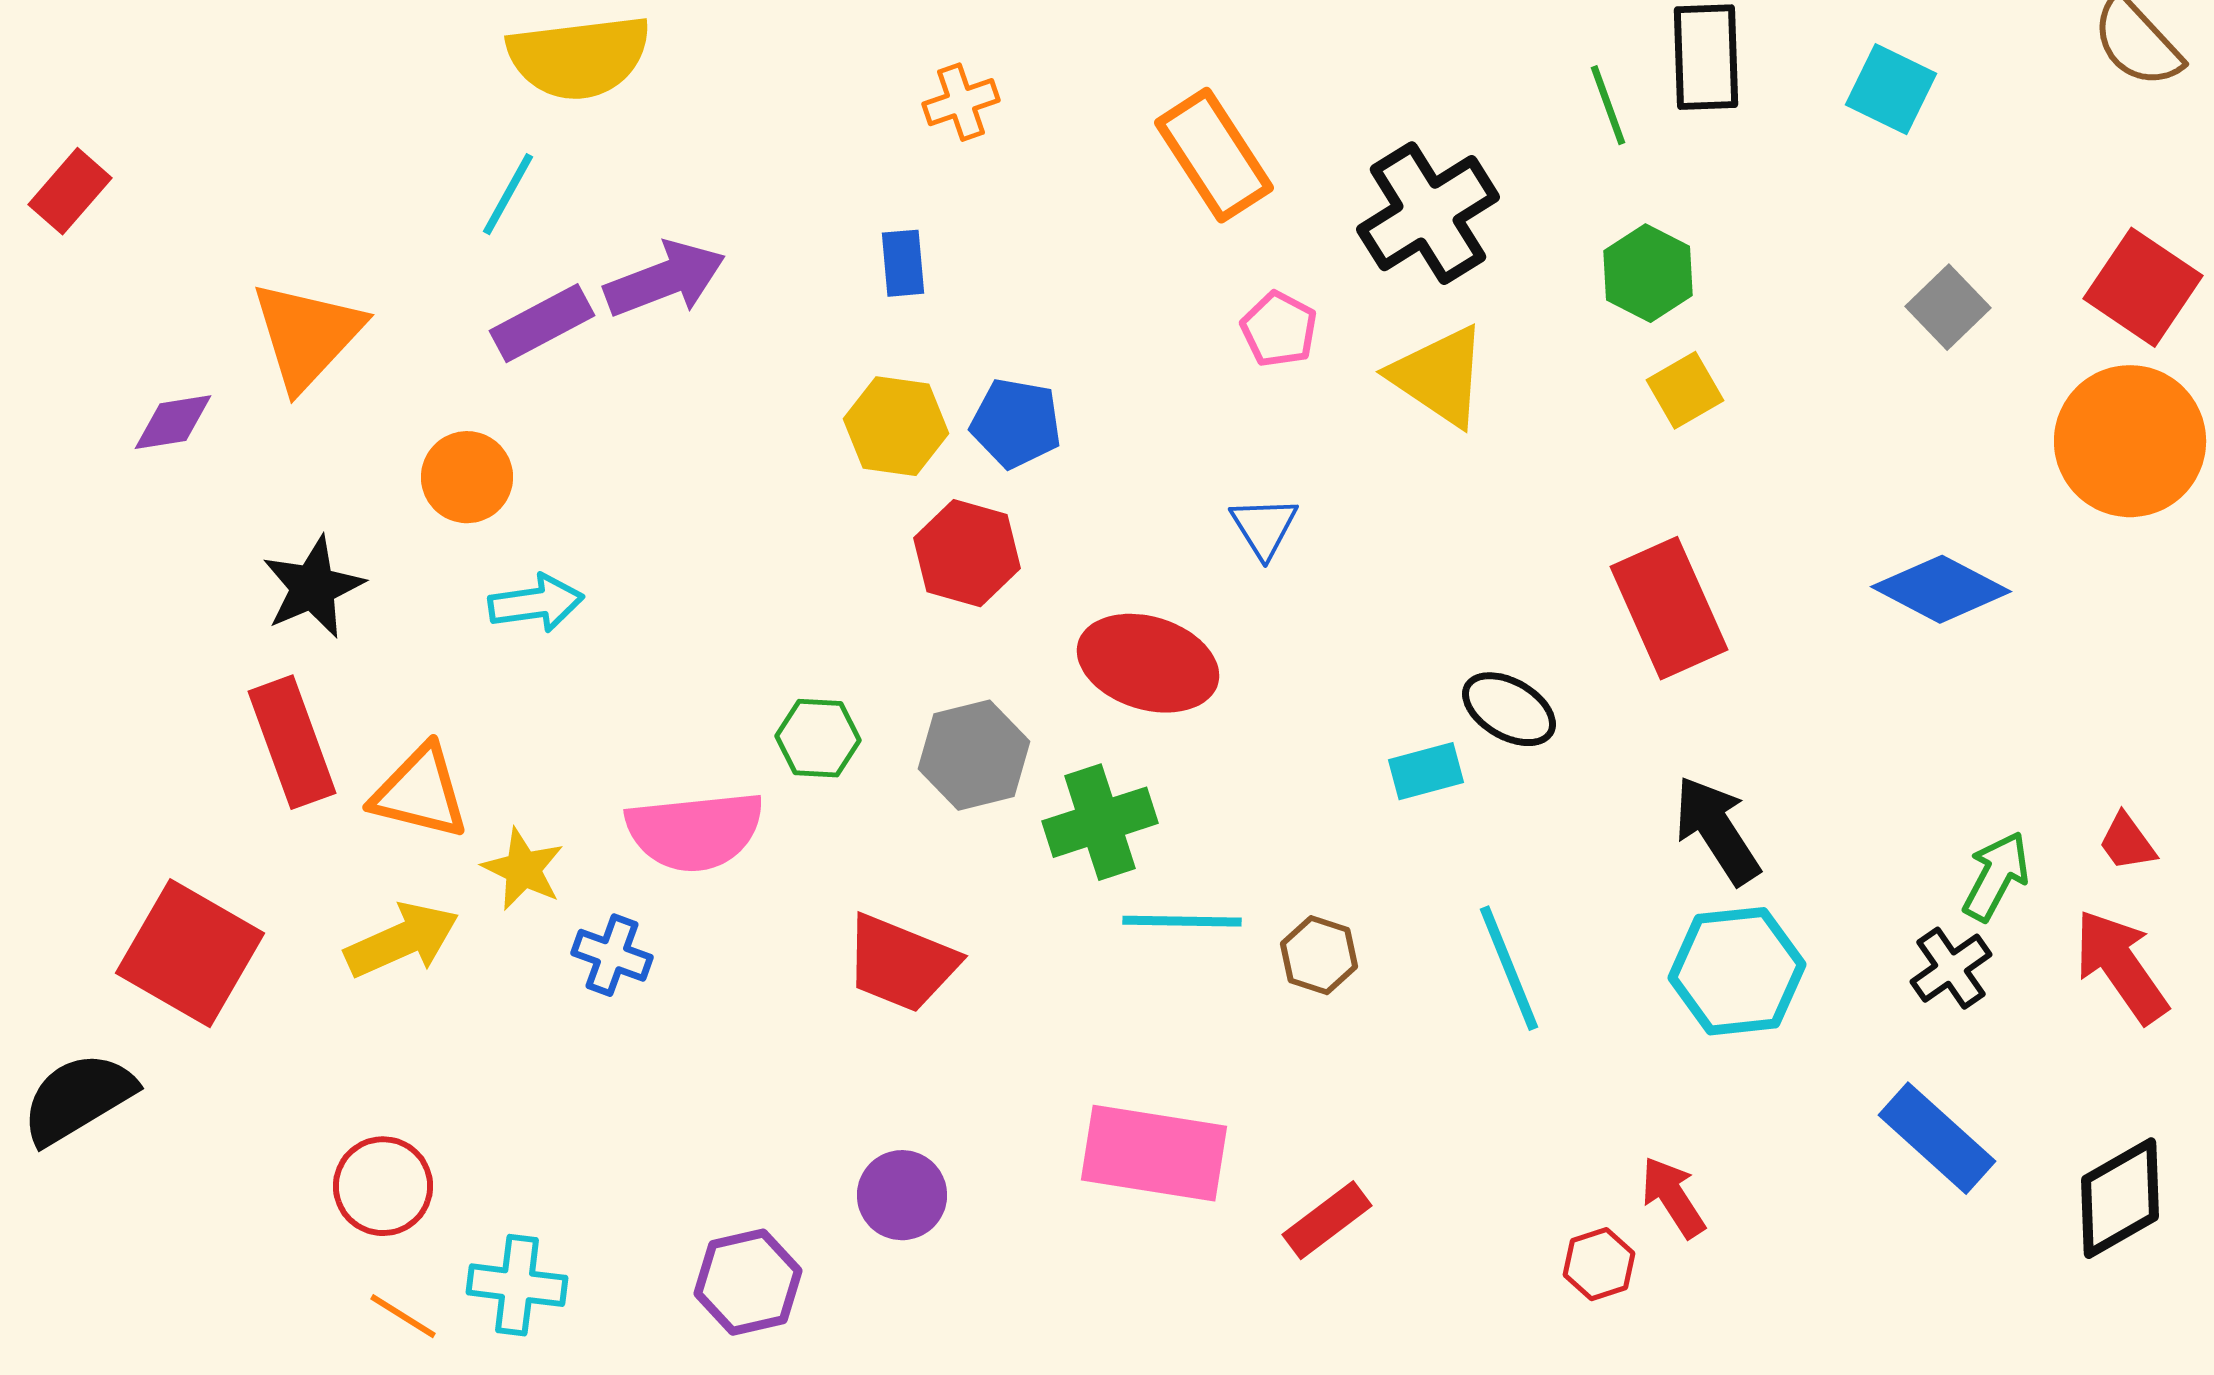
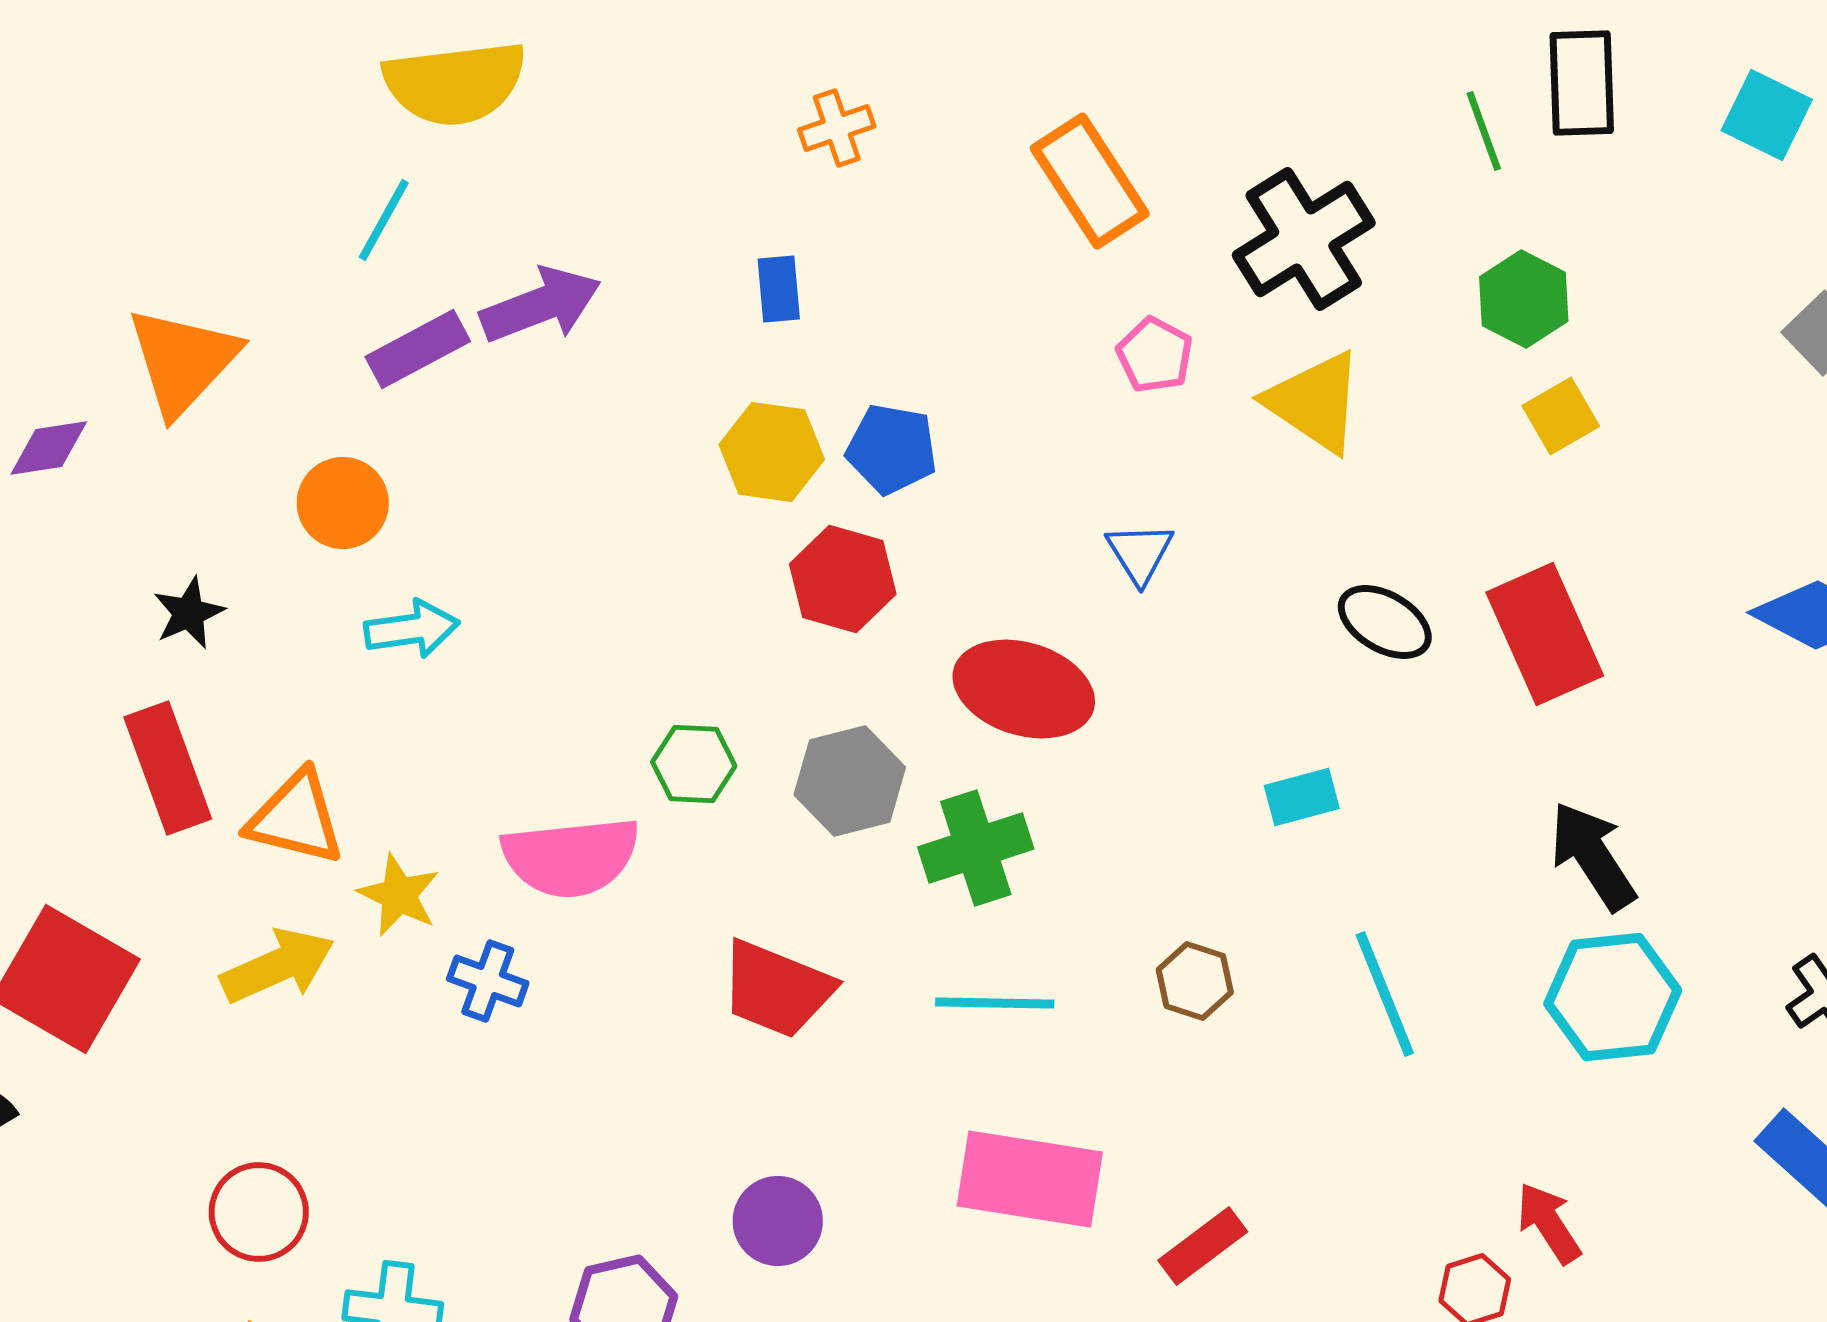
black star: (313, 587) -> (189, 613), size x0.7
black ellipse: (1509, 709) -> (1385, 622), moved
cyan line: (1182, 921) -> (995, 1003), moved

